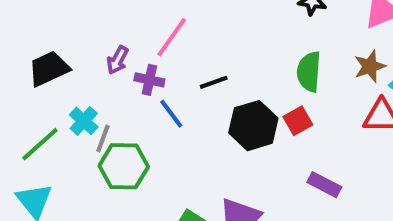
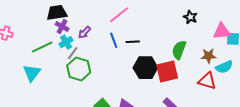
purple arrow: (118, 60) -> (84, 32), moved
purple cross: (149, 80) -> (62, 26), moved
blue line: (171, 114) -> (114, 40), moved
red square: (298, 121) -> (167, 72), size x1.6

